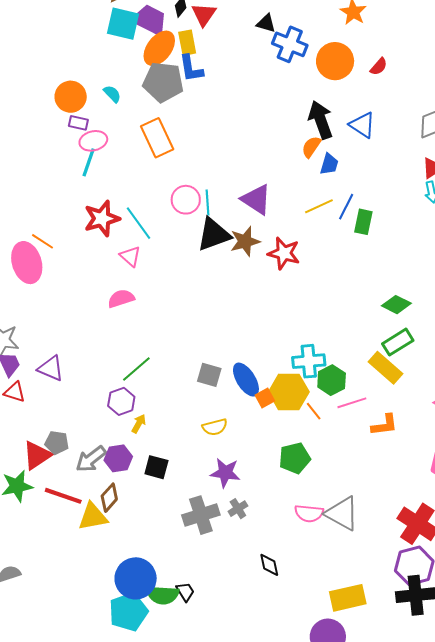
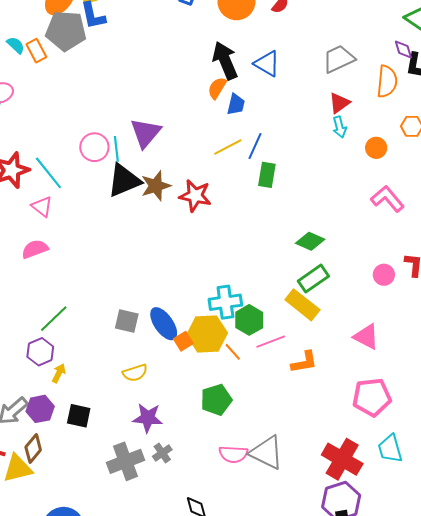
orange rectangle: (157, 138) -> (36, 51), moved, size x0.6
purple triangle: (256, 199) -> (146, 133), moved, turned 40
green rectangle: (363, 222) -> (267, 175), moved

